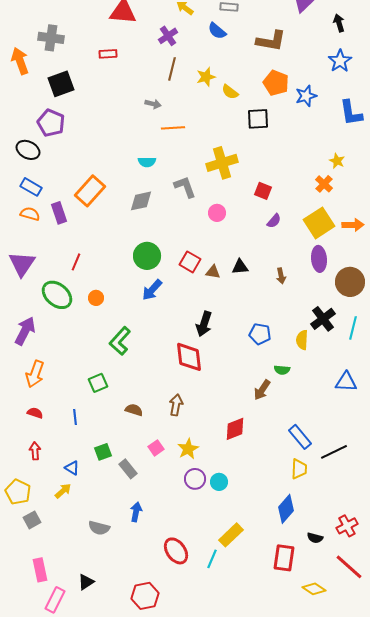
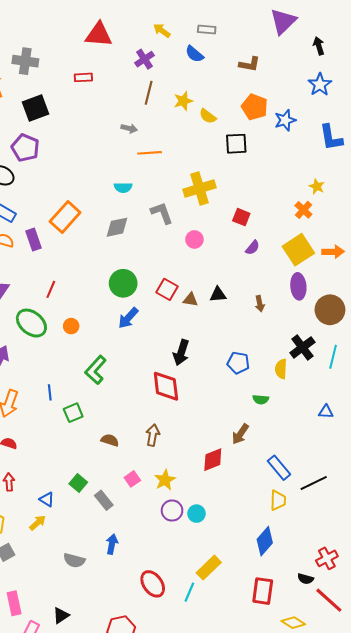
brown L-shape: (271, 41) -> (249, 64), size x0.7
blue triangle: (346, 382) -> (326, 412), size x0.7
brown arrow: (262, 390) -> (240, 434), moved
blue line: (75, 417) -> (50, 392), moved
green square: (103, 452) -> (78, 483), turned -30
black semicircle: (315, 538) -> (306, 579), moved

